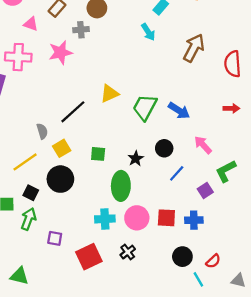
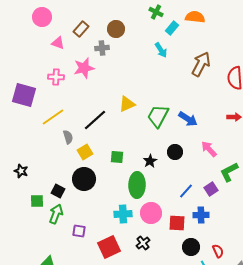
pink cross: (18, 57) -> (56, 77), moved, size x0.7
yellow line: (25, 162) -> (53, 117), moved
blue line: (177, 173) -> (186, 191), moved
red square: (166, 218) -> (177, 223), moved
red semicircle: (213, 261) -> (218, 251), turned -72

